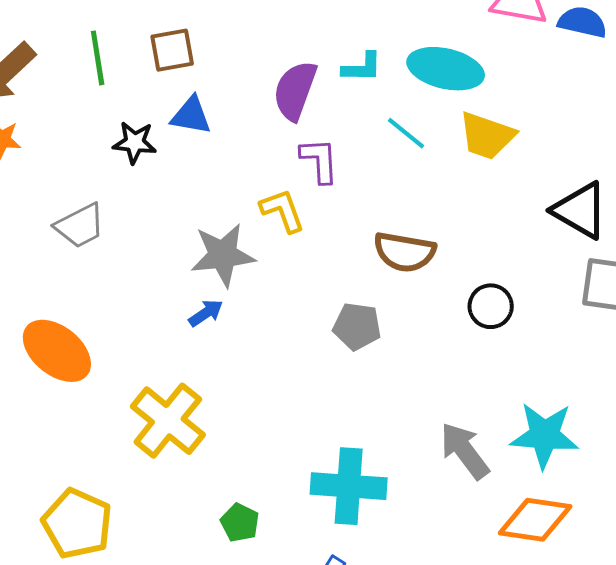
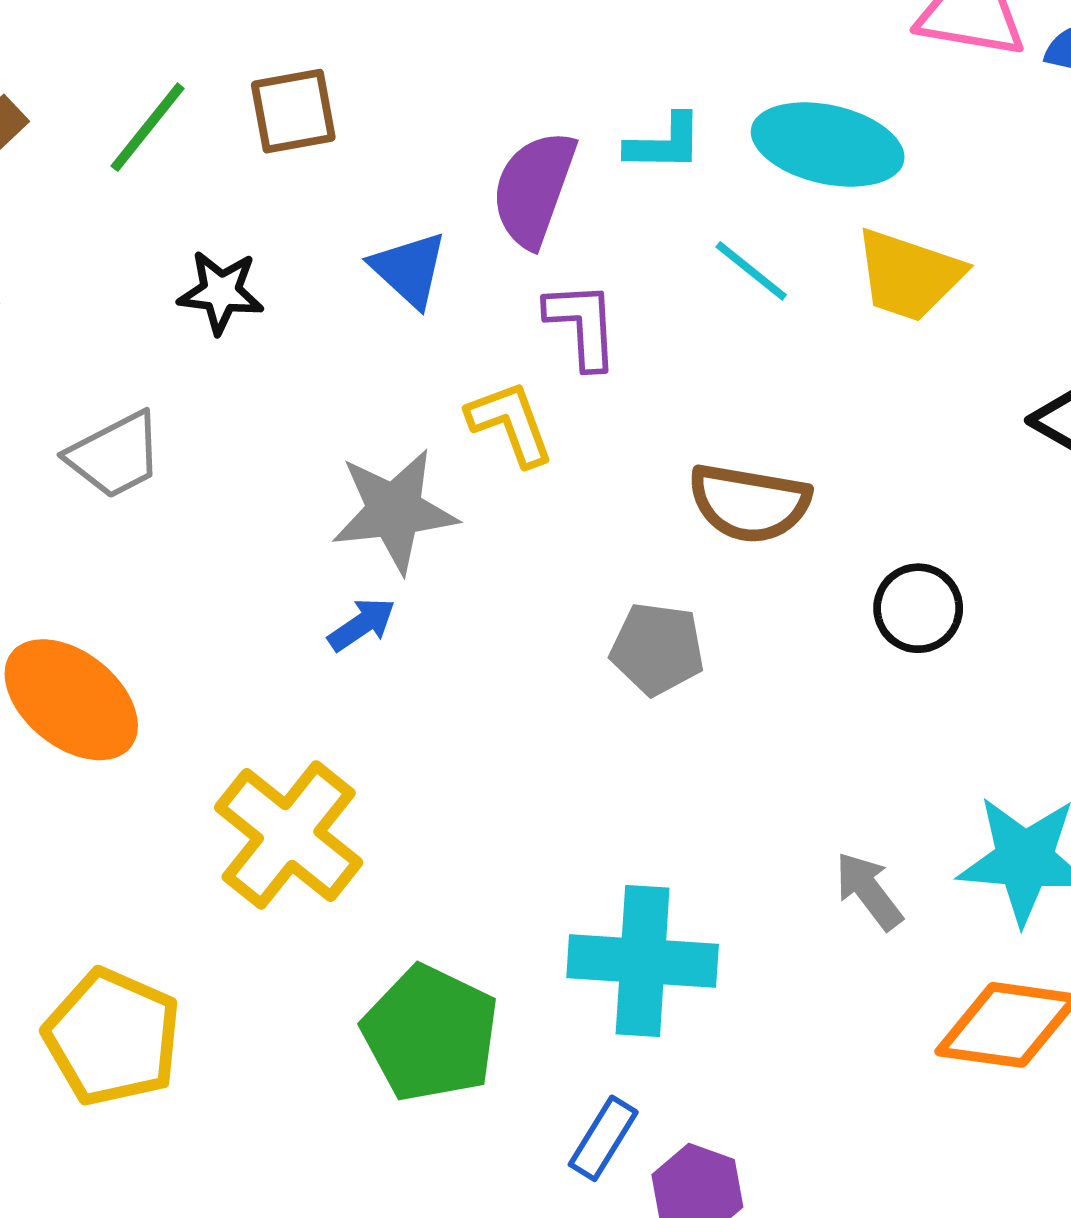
green line: (98, 58) -> (148, 127), turned 48
blue triangle: (191, 116) -> (409, 269), moved, turned 33
gray arrow: (465, 451) -> (869, 891), size x0.7
green pentagon: (240, 523) -> (430, 1034), size x1.8

